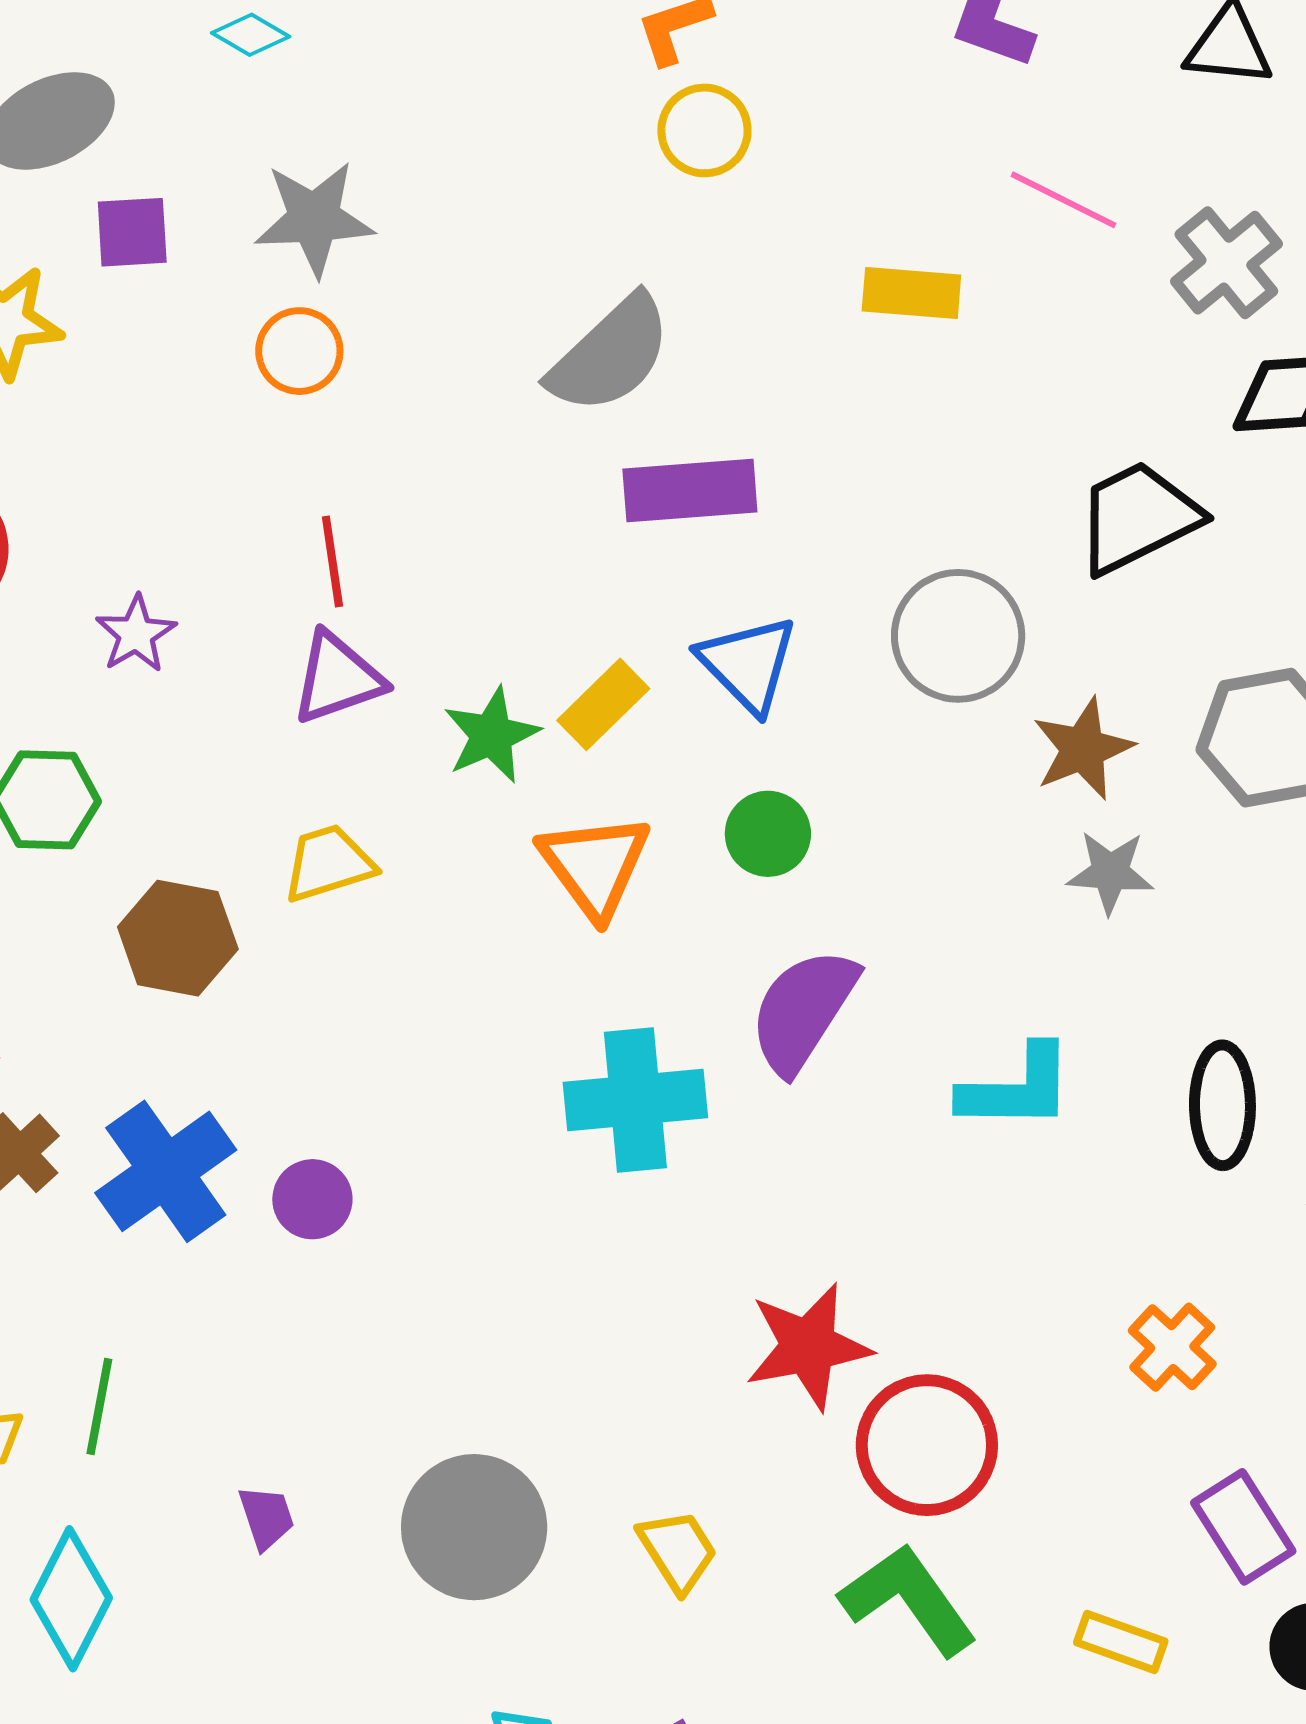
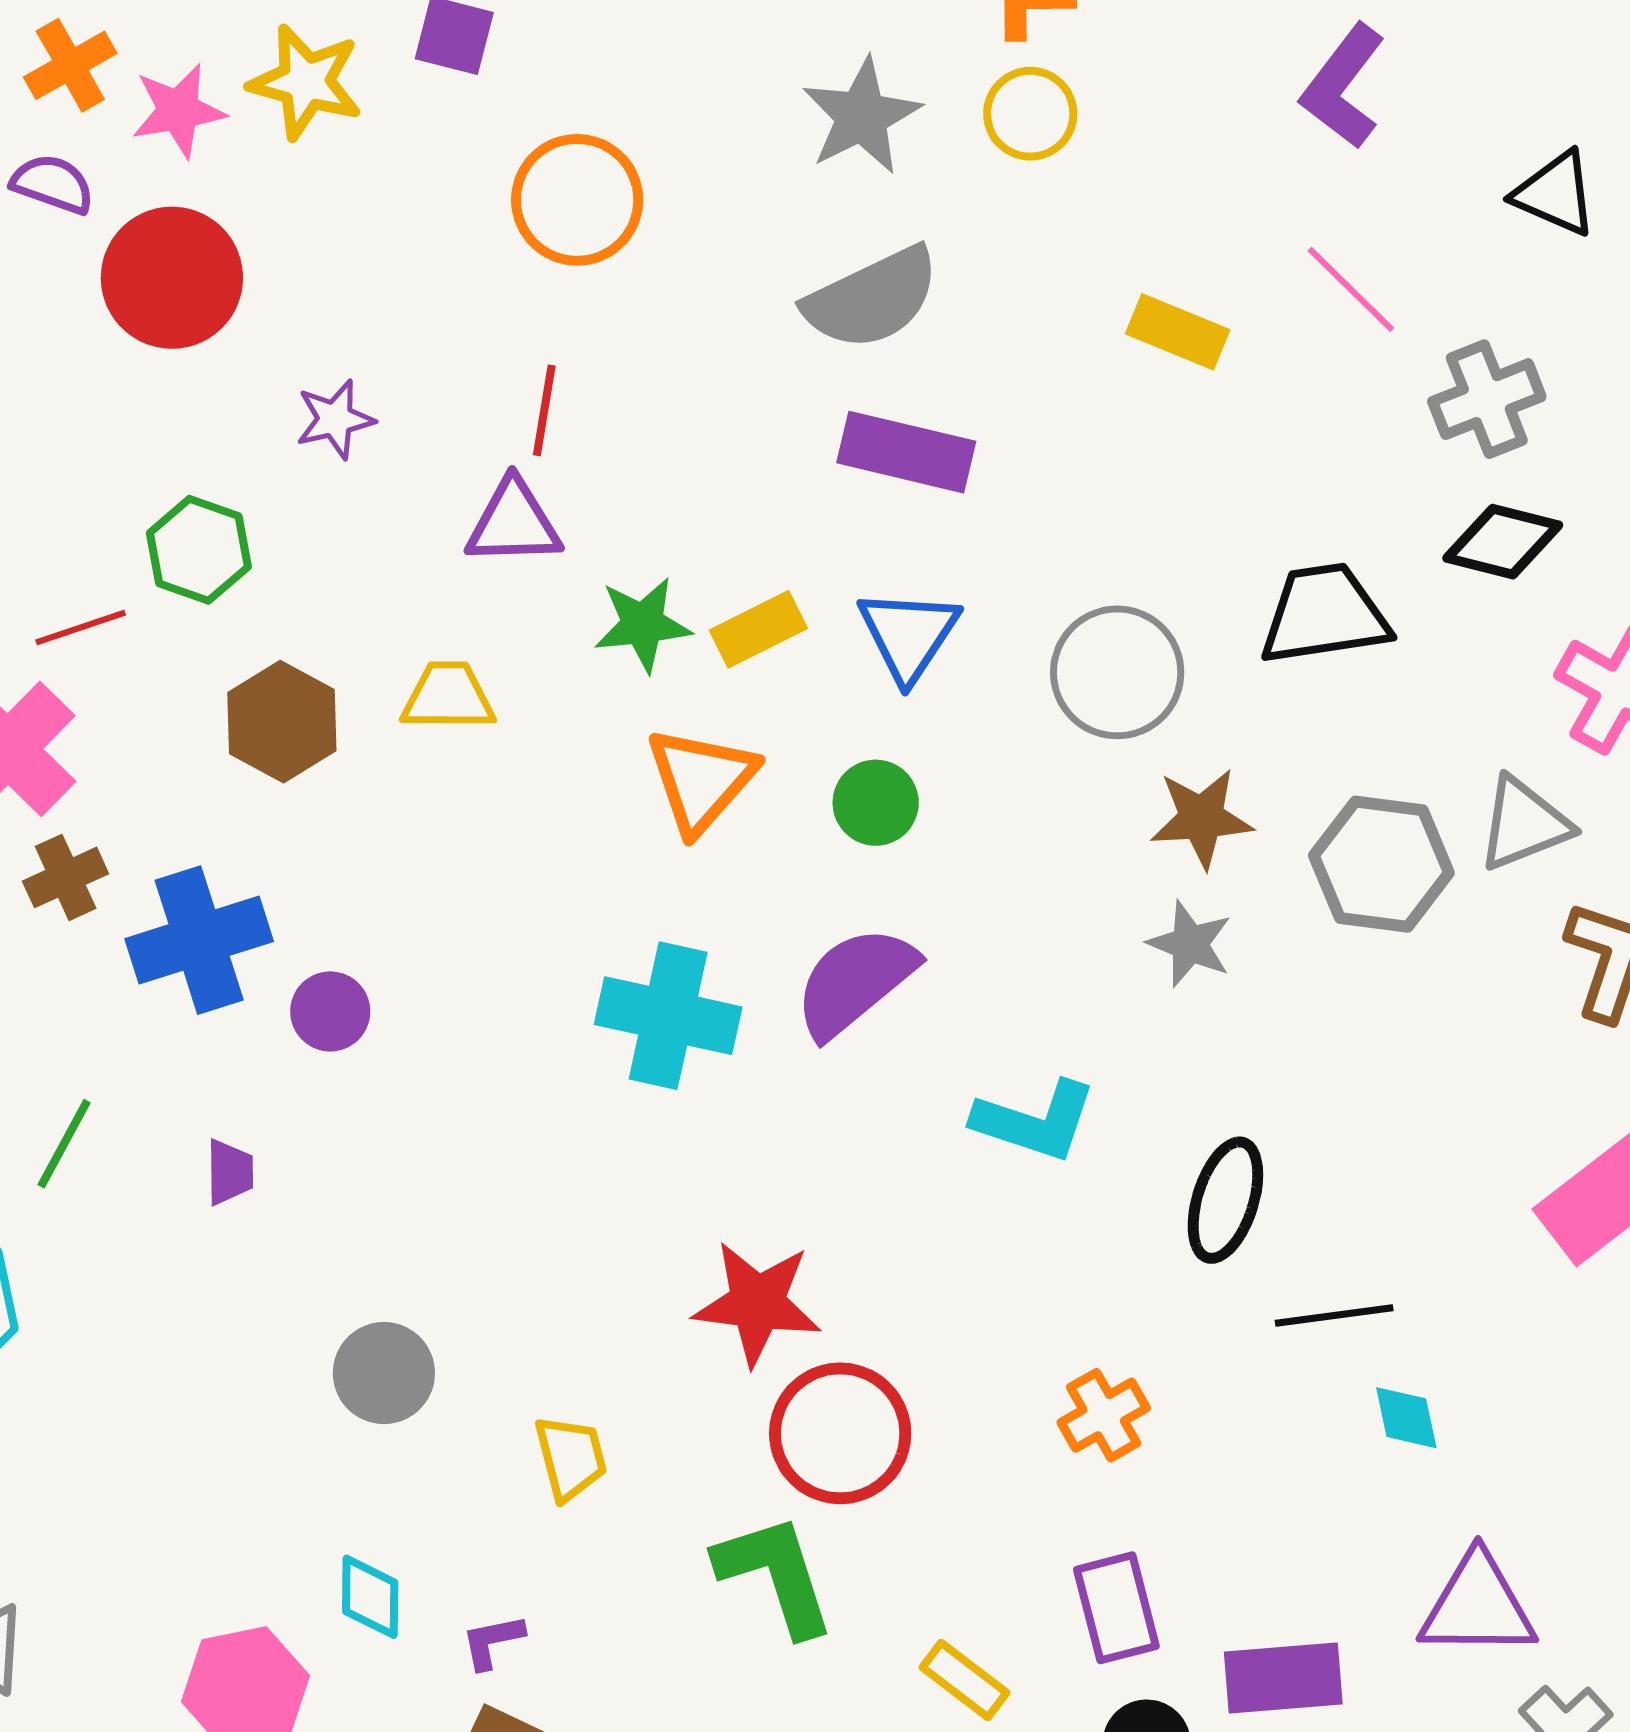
gray star: (314, 218) -> (862, 116), moved, turned 30
orange circle: (299, 351) -> (577, 200), size x1.5
purple trapezoid: (266, 1517) -> (230, 1172), moved
gray circle: (474, 1527) -> (384, 1373), size x0.7

